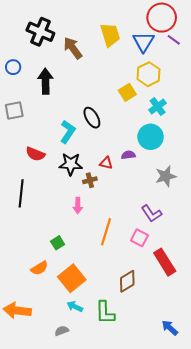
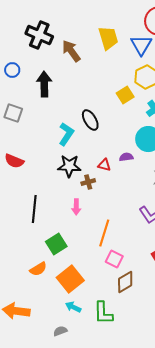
gray square: (14, 111) -> (13, 113), turned 30
red semicircle: (35, 154) -> (14, 161), moved
black line: (21, 193) -> (34, 209), moved
pink square: (139, 238) -> (114, 259), moved
green square: (58, 243) -> (56, 244), size x1.5

